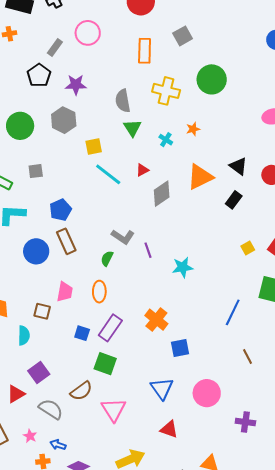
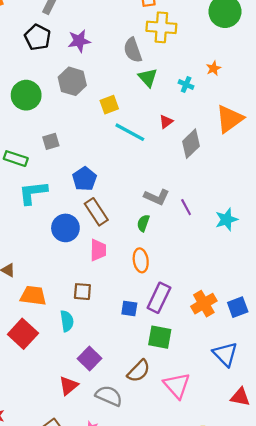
yellow cross: (166, 91) -> (161, 27), moved
pink trapezoid: (65, 292) -> (98, 250), moved
orange cross: (156, 320) -> (204, 304), moved, turned 30

